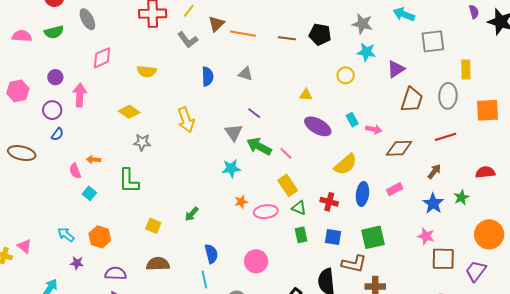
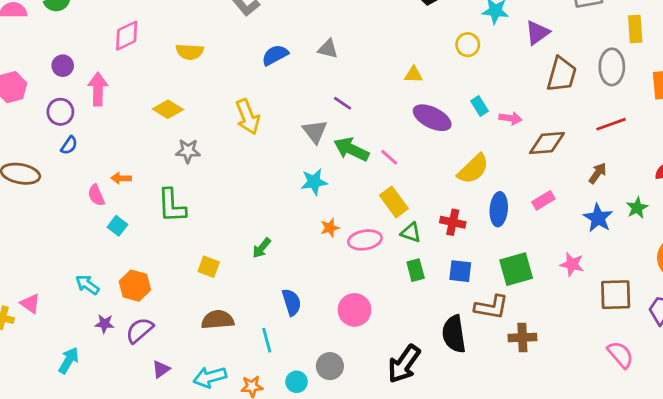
blue semicircle: (207, 76) -> (275, 55), turned -114
pink star: (426, 236) -> (572, 264), moved
purple semicircle: (116, 273) -> (140, 330), moved, turned -40
cyan line: (204, 280) -> (267, 340), moved

